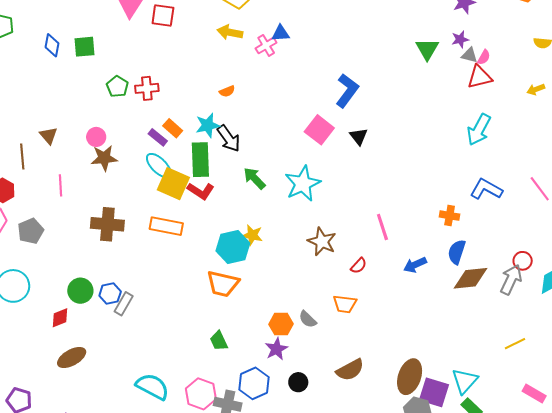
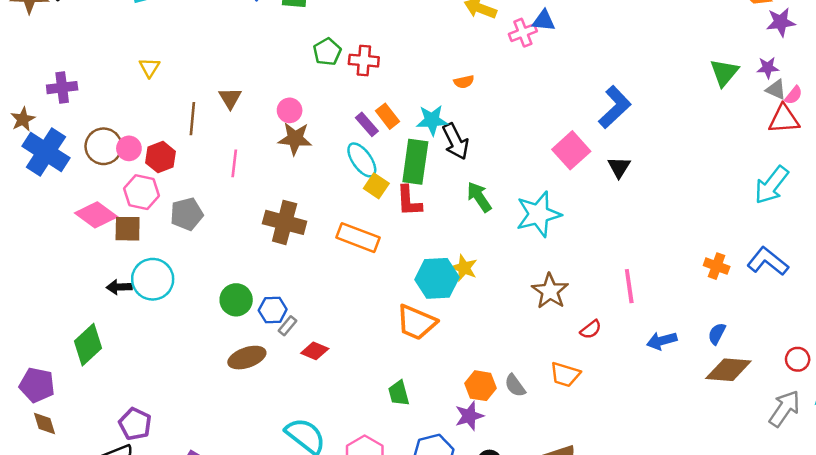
yellow square: (173, 184) -> (376, 186), size x0.6
red L-shape: (201, 191) -> (409, 201), turned 44
orange cross: (450, 216) -> (717, 266), moved
blue semicircle: (457, 252) -> (717, 334), size x0.7
gray arrow: (511, 280) -> (784, 409), moved
gray rectangle: (124, 304) -> (287, 326), size x0.7
red diamond: (60, 318) -> (315, 351), moved, turned 35
brown ellipse: (72, 358) -> (247, 358), moved

